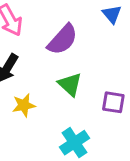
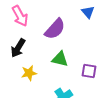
green triangle: (70, 84) -> (60, 59), turned -30

